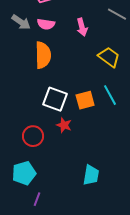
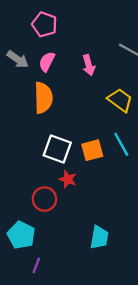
pink semicircle: (46, 24) -> (47, 62), turned 108
red circle: (33, 136) -> (44, 199), moved
cyan pentagon: (24, 173) -> (21, 235), turned -30

